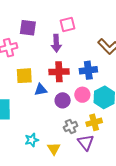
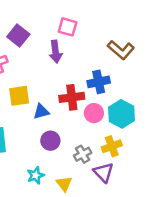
pink square: (68, 24) -> (68, 27), turned 35
purple square: (28, 28) -> (18, 36), turned 36
red cross: (59, 72) -> (72, 97), moved
purple circle: (63, 100) -> (50, 141), moved

